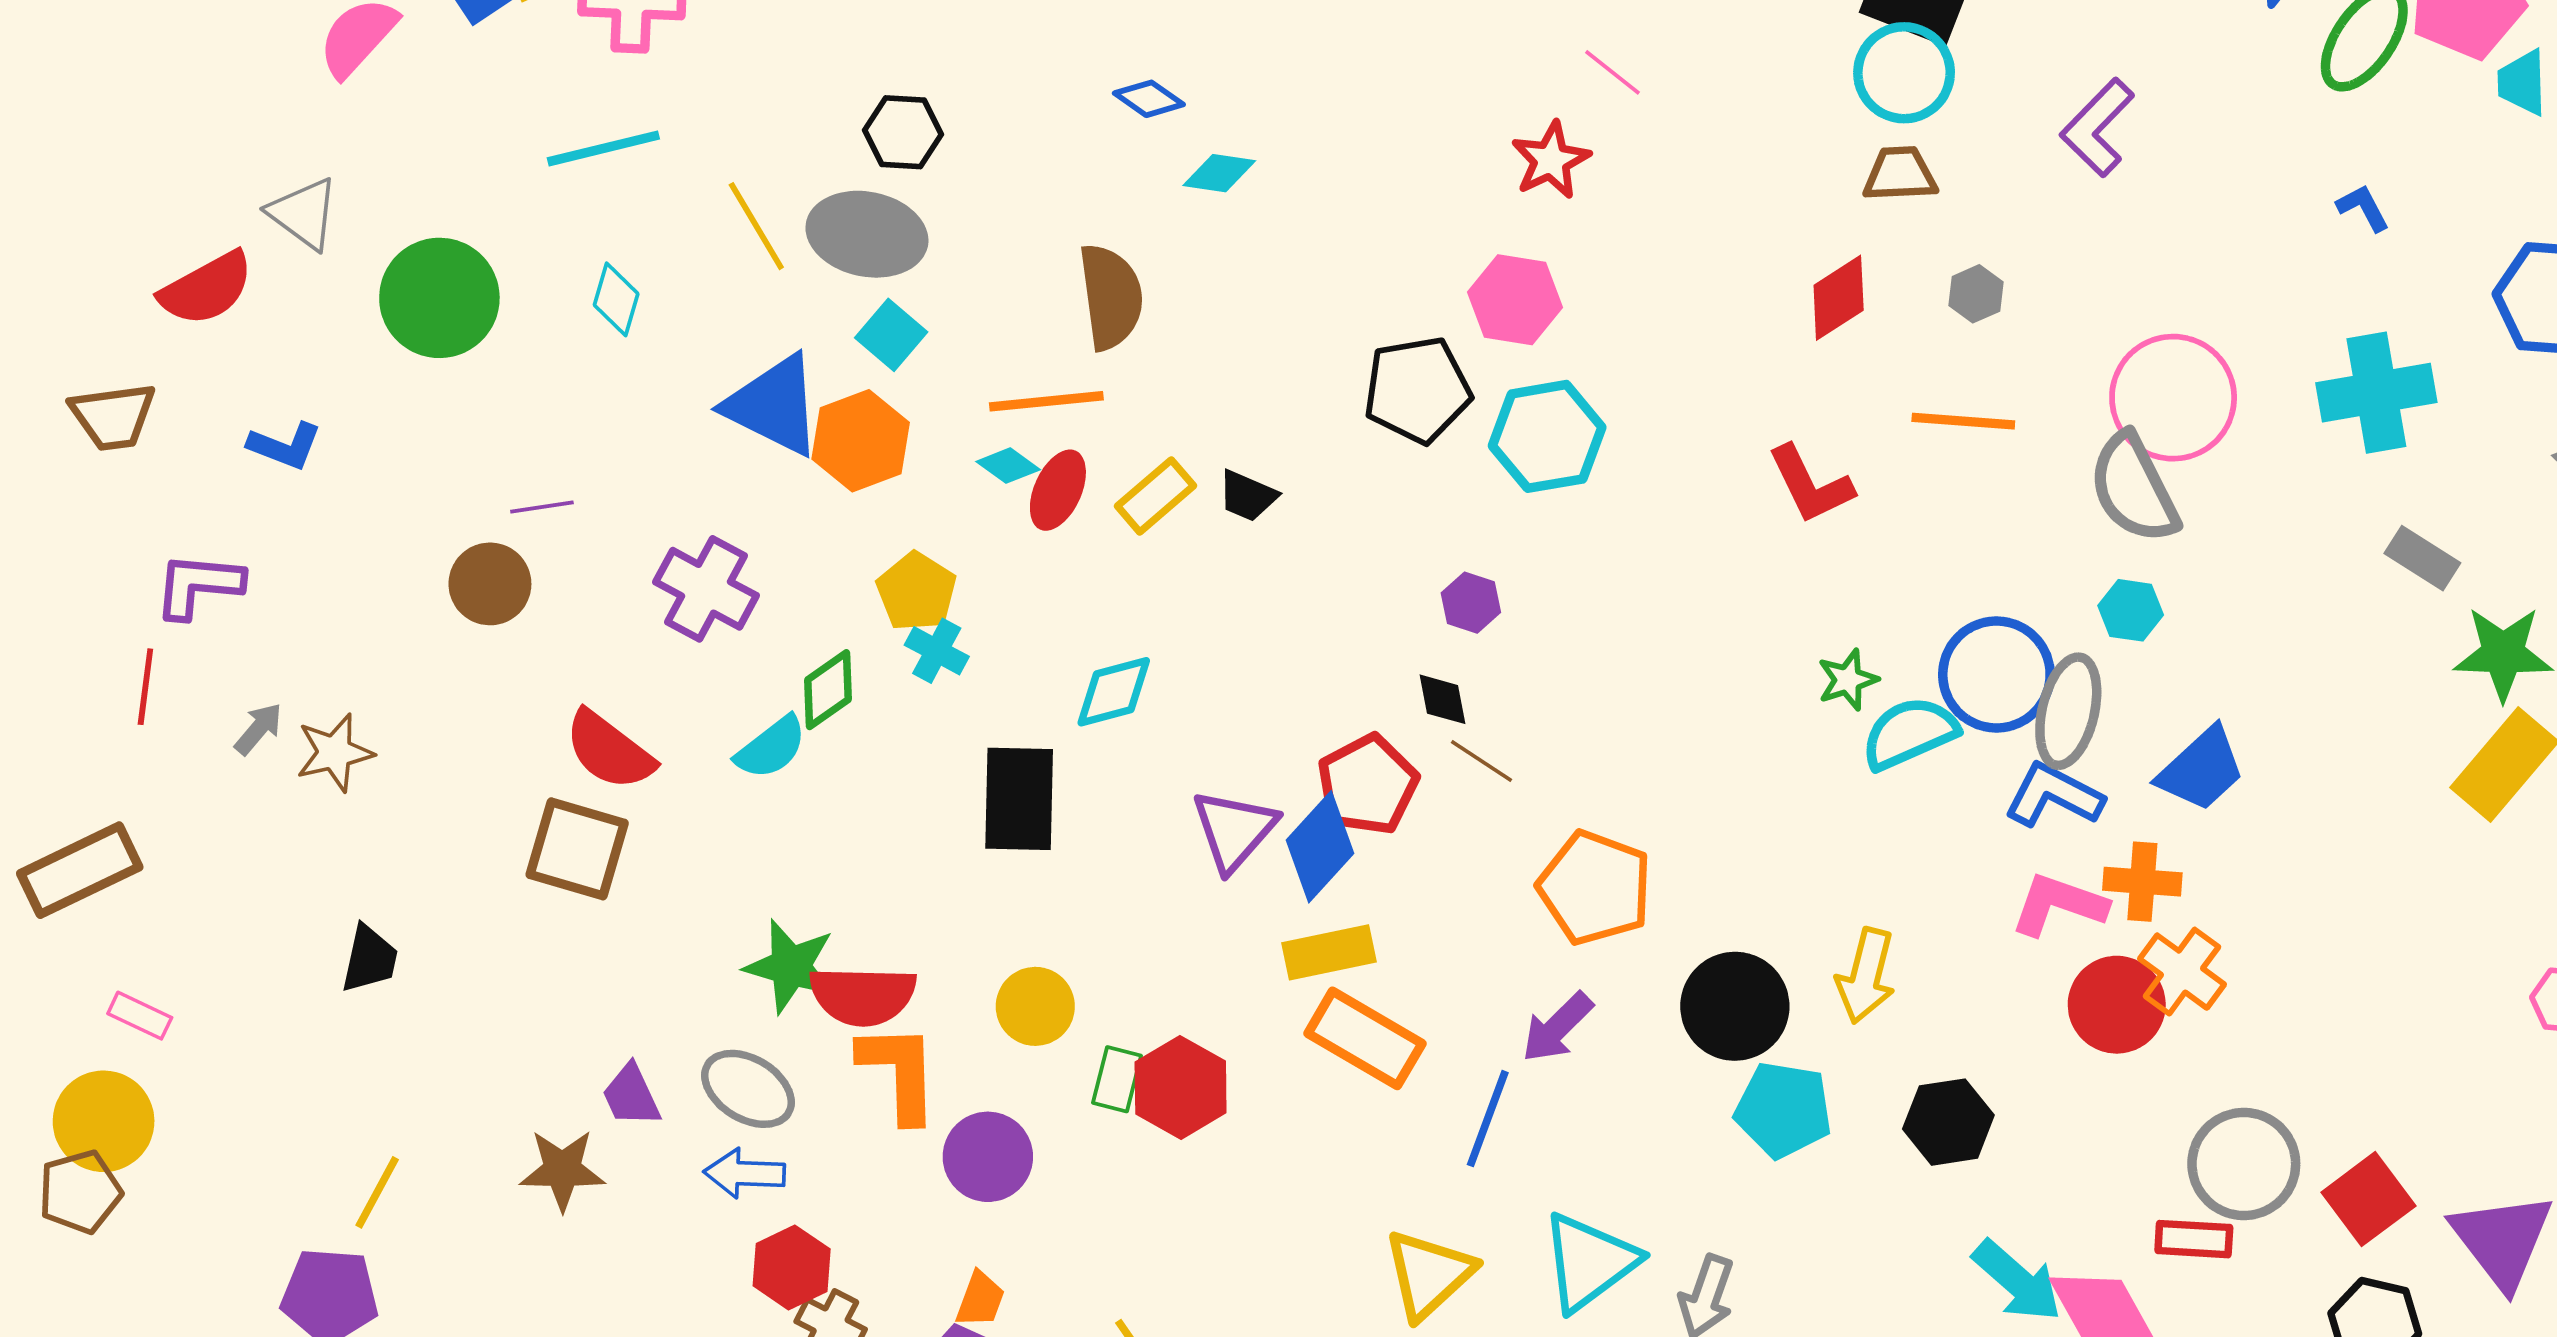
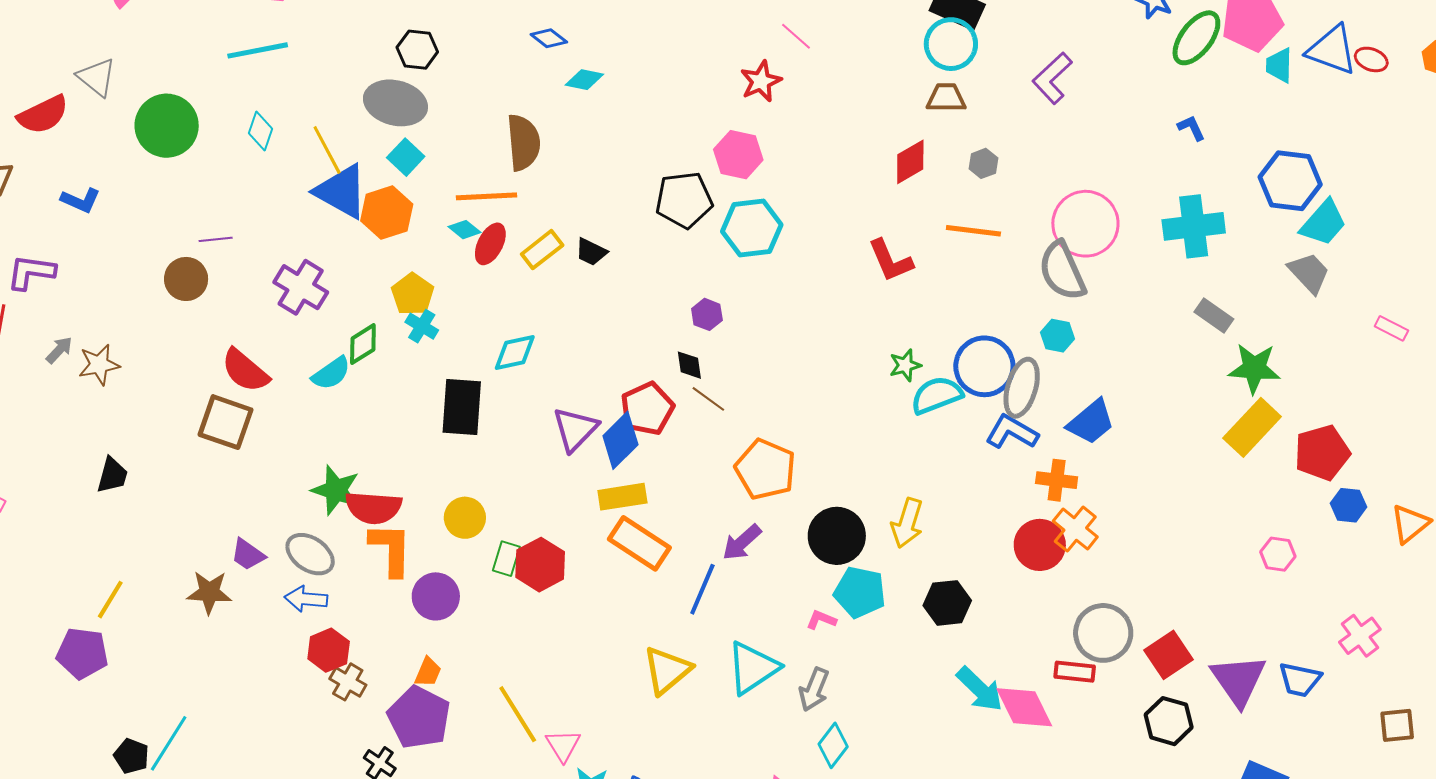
yellow line: (756, 226) -> (327, 150), moved
pink L-shape: (2059, 905) -> (821, 620), moved, size x0.6
purple trapezoid: (631, 1095) -> (248, 555), turned -33

